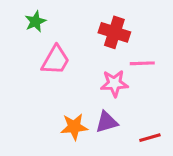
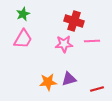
pink trapezoid: (56, 60) -> (23, 39), moved
pink star: (114, 83) -> (64, 44), moved

